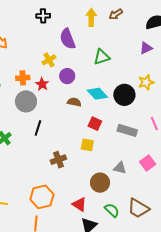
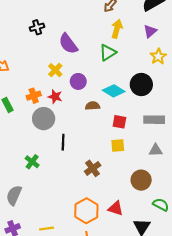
yellow arrow: (91, 17) -> (117, 29), moved, turned 30
yellow star: (146, 82) -> (158, 56), moved
gray triangle: (120, 168) -> (156, 150), moved
red triangle: (79, 204) -> (116, 208), moved

